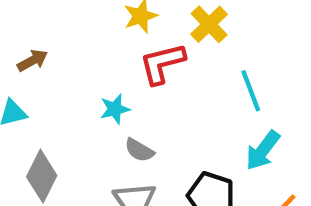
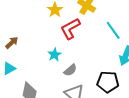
gray semicircle: (139, 150) -> (70, 70), turned -56

